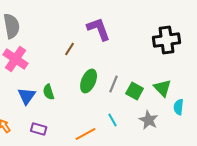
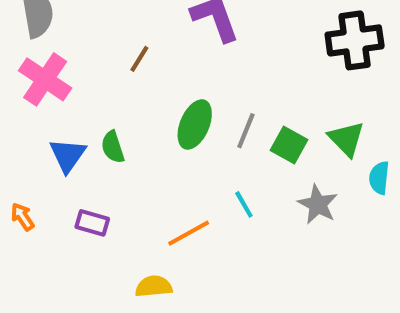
brown line: (70, 49) -> (139, 59), moved

